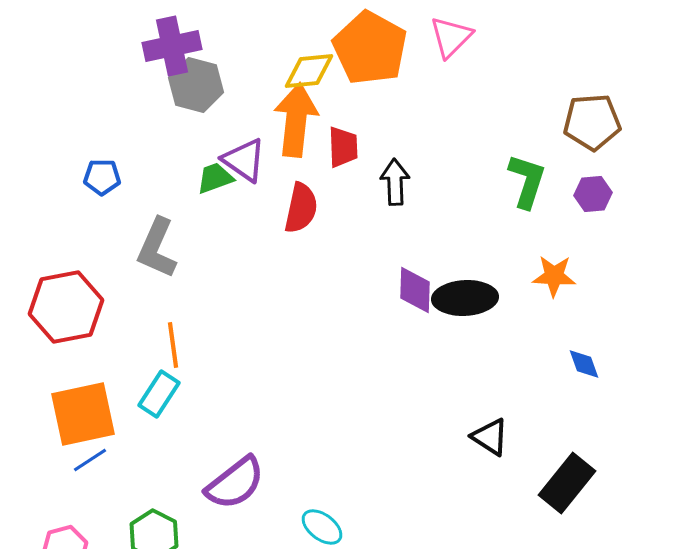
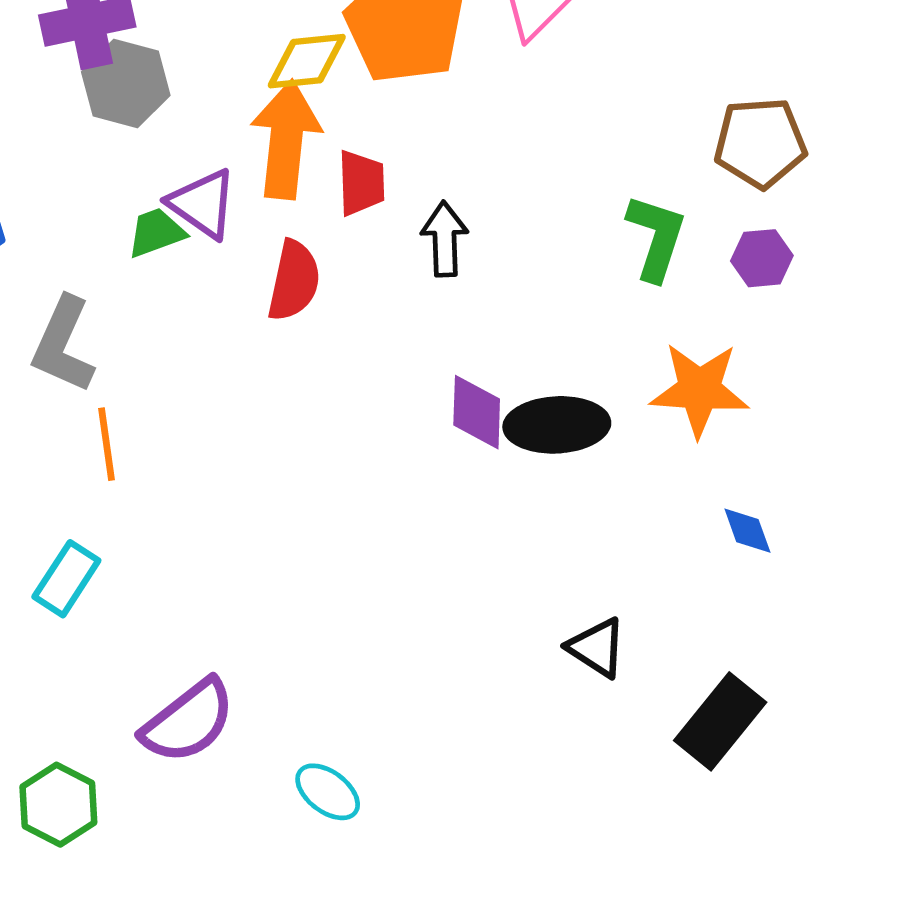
orange star: (554, 276) -> (699, 390), size x1.4
orange line: (173, 345) -> (106, 444), moved

